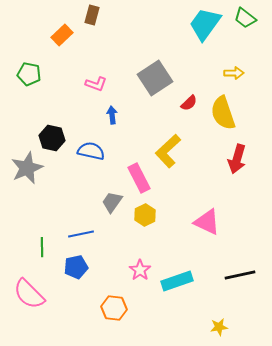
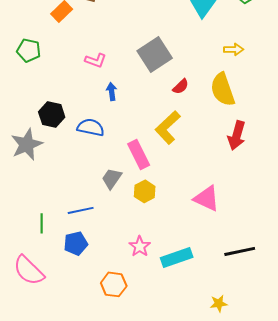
red semicircle: (189, 103) -> (181, 86), moved

